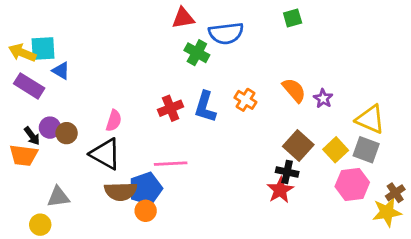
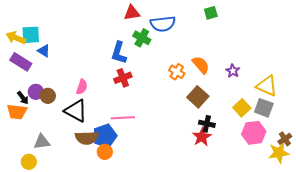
orange semicircle: (294, 90) -> (201, 65), moved
blue L-shape: (205, 107) -> (119, 53), moved
brown square: (298, 146) -> (198, 97), moved

